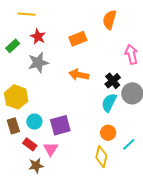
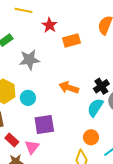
red star: (38, 37) -> (50, 25), moved
orange arrow: (79, 75) -> (69, 88), moved
cyan circle: (34, 122) -> (28, 98), moved

